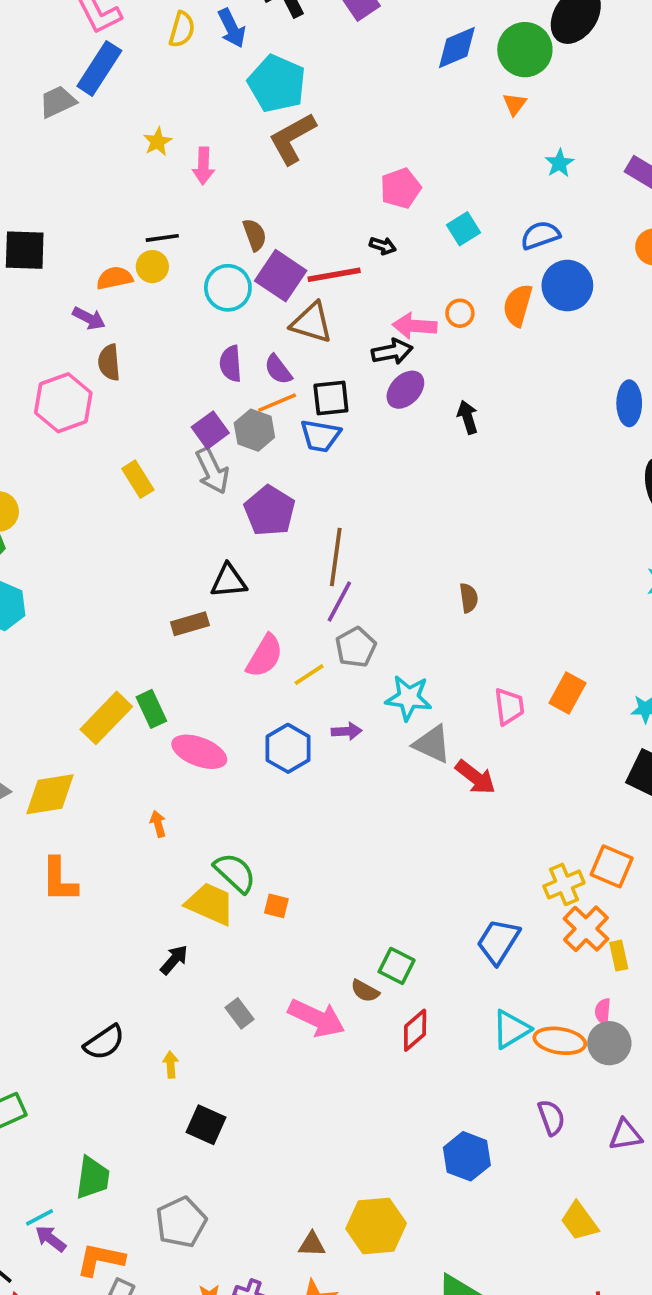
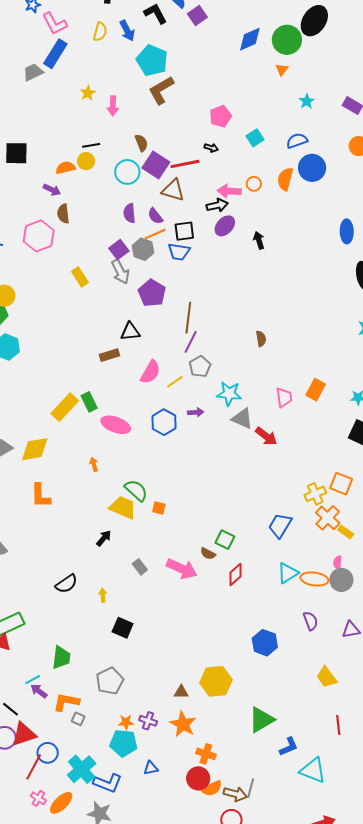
yellow rectangle: (619, 956) -> (346, 532), turned -42

